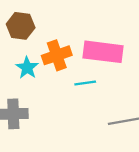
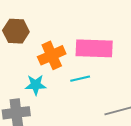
cyan star: (27, 68) -> (36, 85), moved, turned -30

